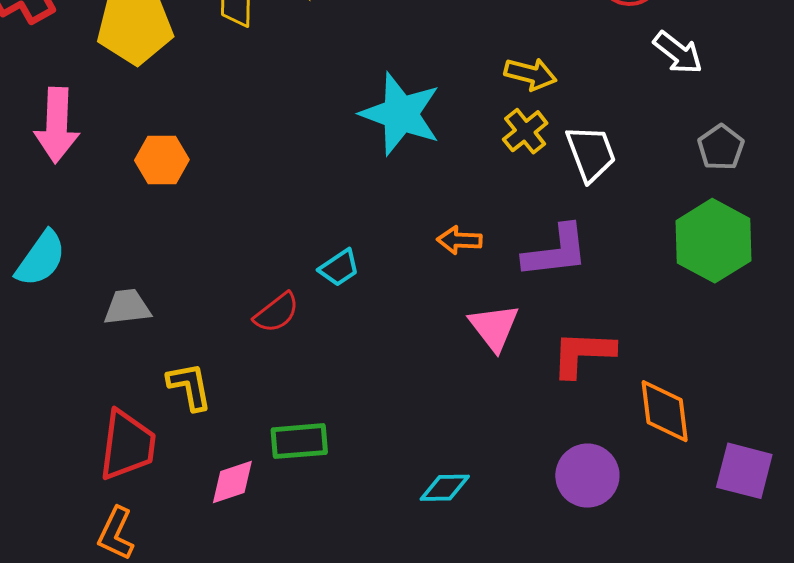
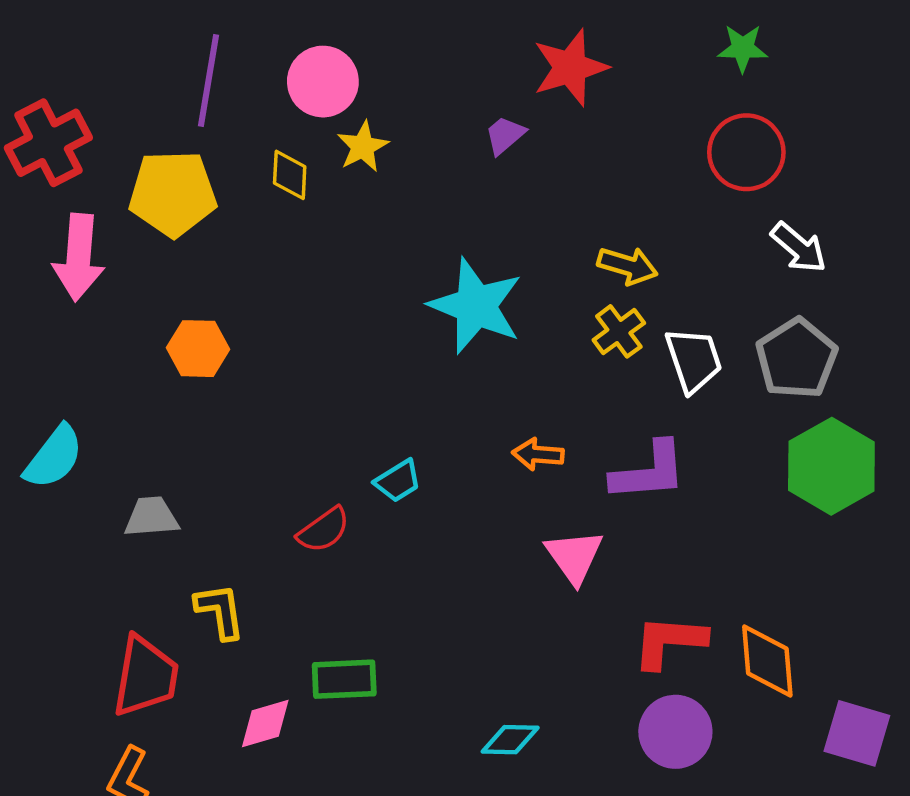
pink arrow: (57, 125) -> (79, 257), moved
gray pentagon: (721, 147) -> (797, 358), moved, size x1.5
red L-shape: (583, 354) -> (669, 642), moved

